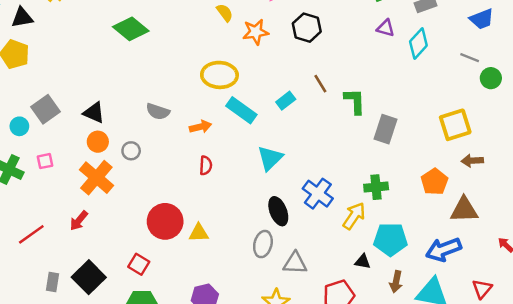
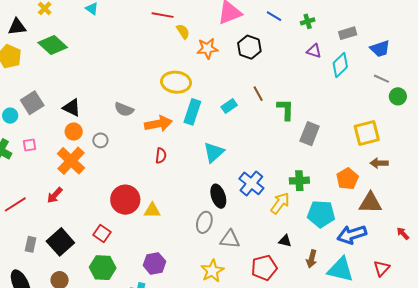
blue trapezoid: (482, 19) -> (380, 49), moved
green diamond: (131, 29) -> (53, 45), moved
cyan rectangle: (241, 110) -> (192, 112), turned 70
orange arrow: (201, 127) -> (158, 124), size x1.5
cyan pentagon: (390, 239) -> (321, 214), moved

